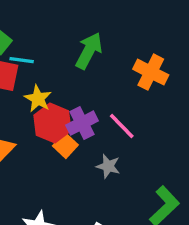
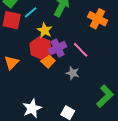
cyan line: (22, 60) -> (31, 12), moved, turned -48
yellow star: (38, 99) -> (45, 30), moved

